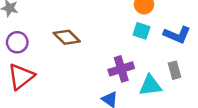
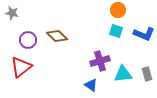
purple circle: (17, 42) -> (28, 40), moved
gray rectangle: (174, 70) -> (147, 74), moved

